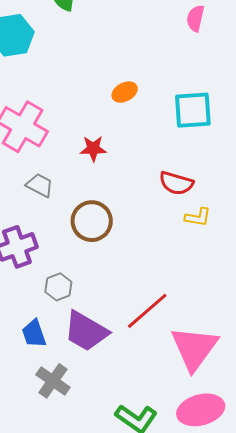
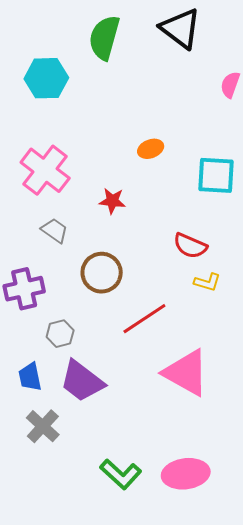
red line: (147, 311) -> (144, 319), moved
pink triangle: (194, 348) -> (186, 373), moved, turned -44

